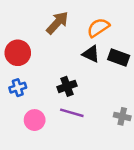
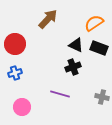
orange semicircle: (98, 28) -> (94, 23), moved
black cross: (67, 86) -> (73, 67), moved
pink circle: (35, 120) -> (22, 107), moved

